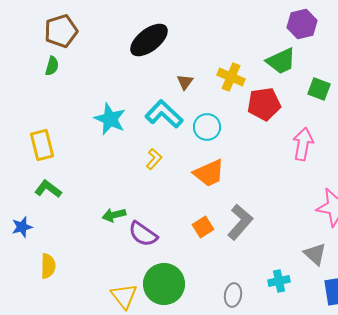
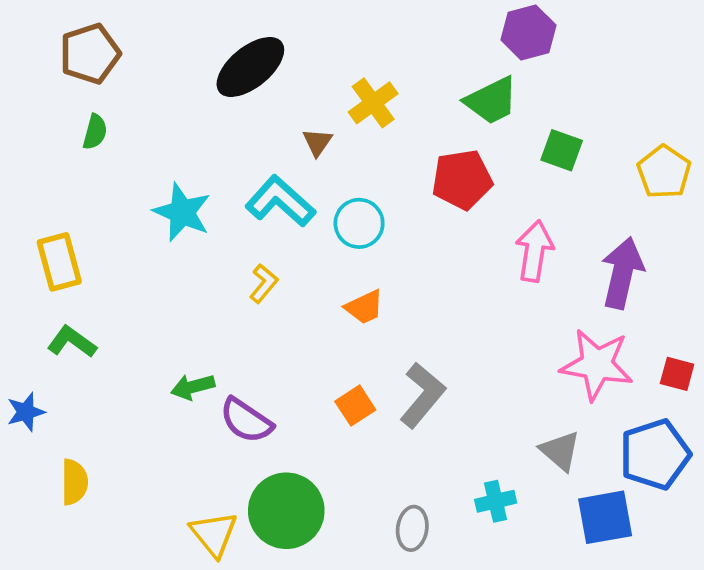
green semicircle: (52, 66) -> (95, 132), moved
yellow cross: (231, 77) -> (373, 103), moved, turned 32
orange trapezoid: (209, 173) -> (364, 307), size x0.7

